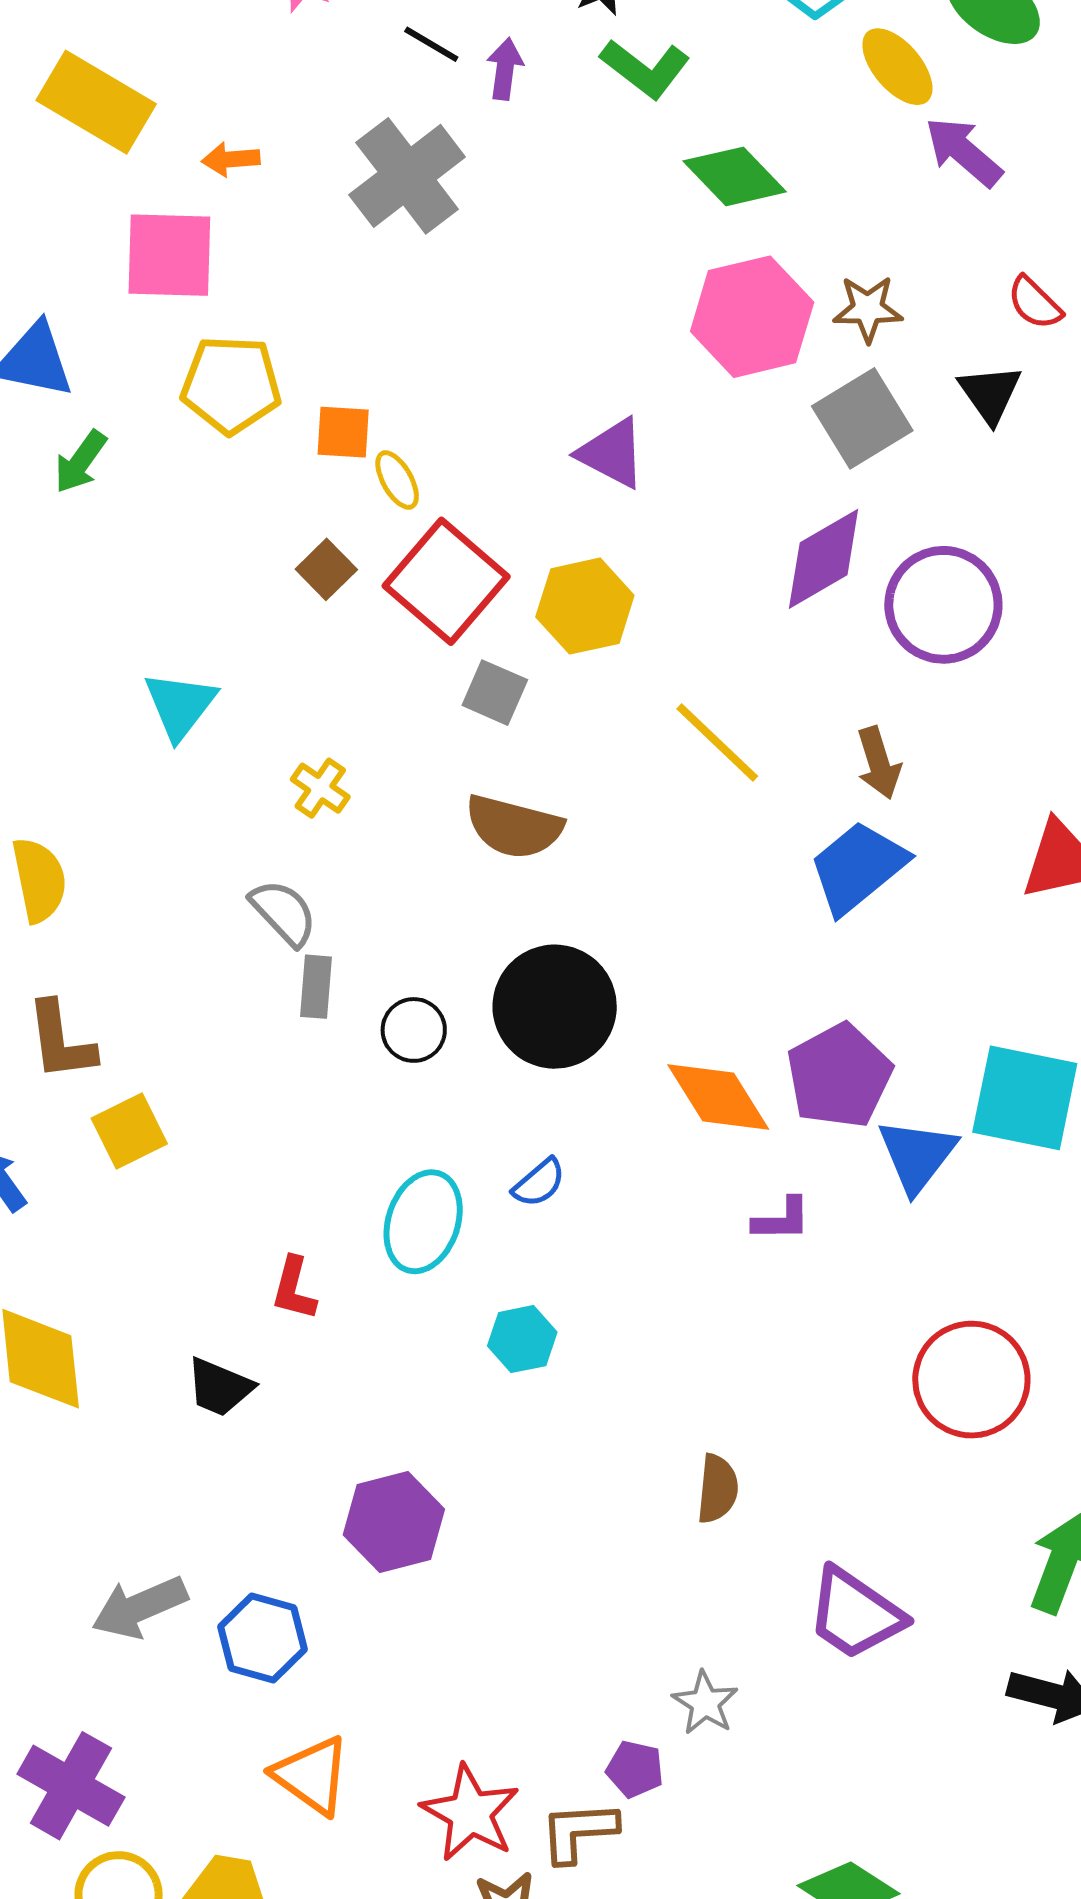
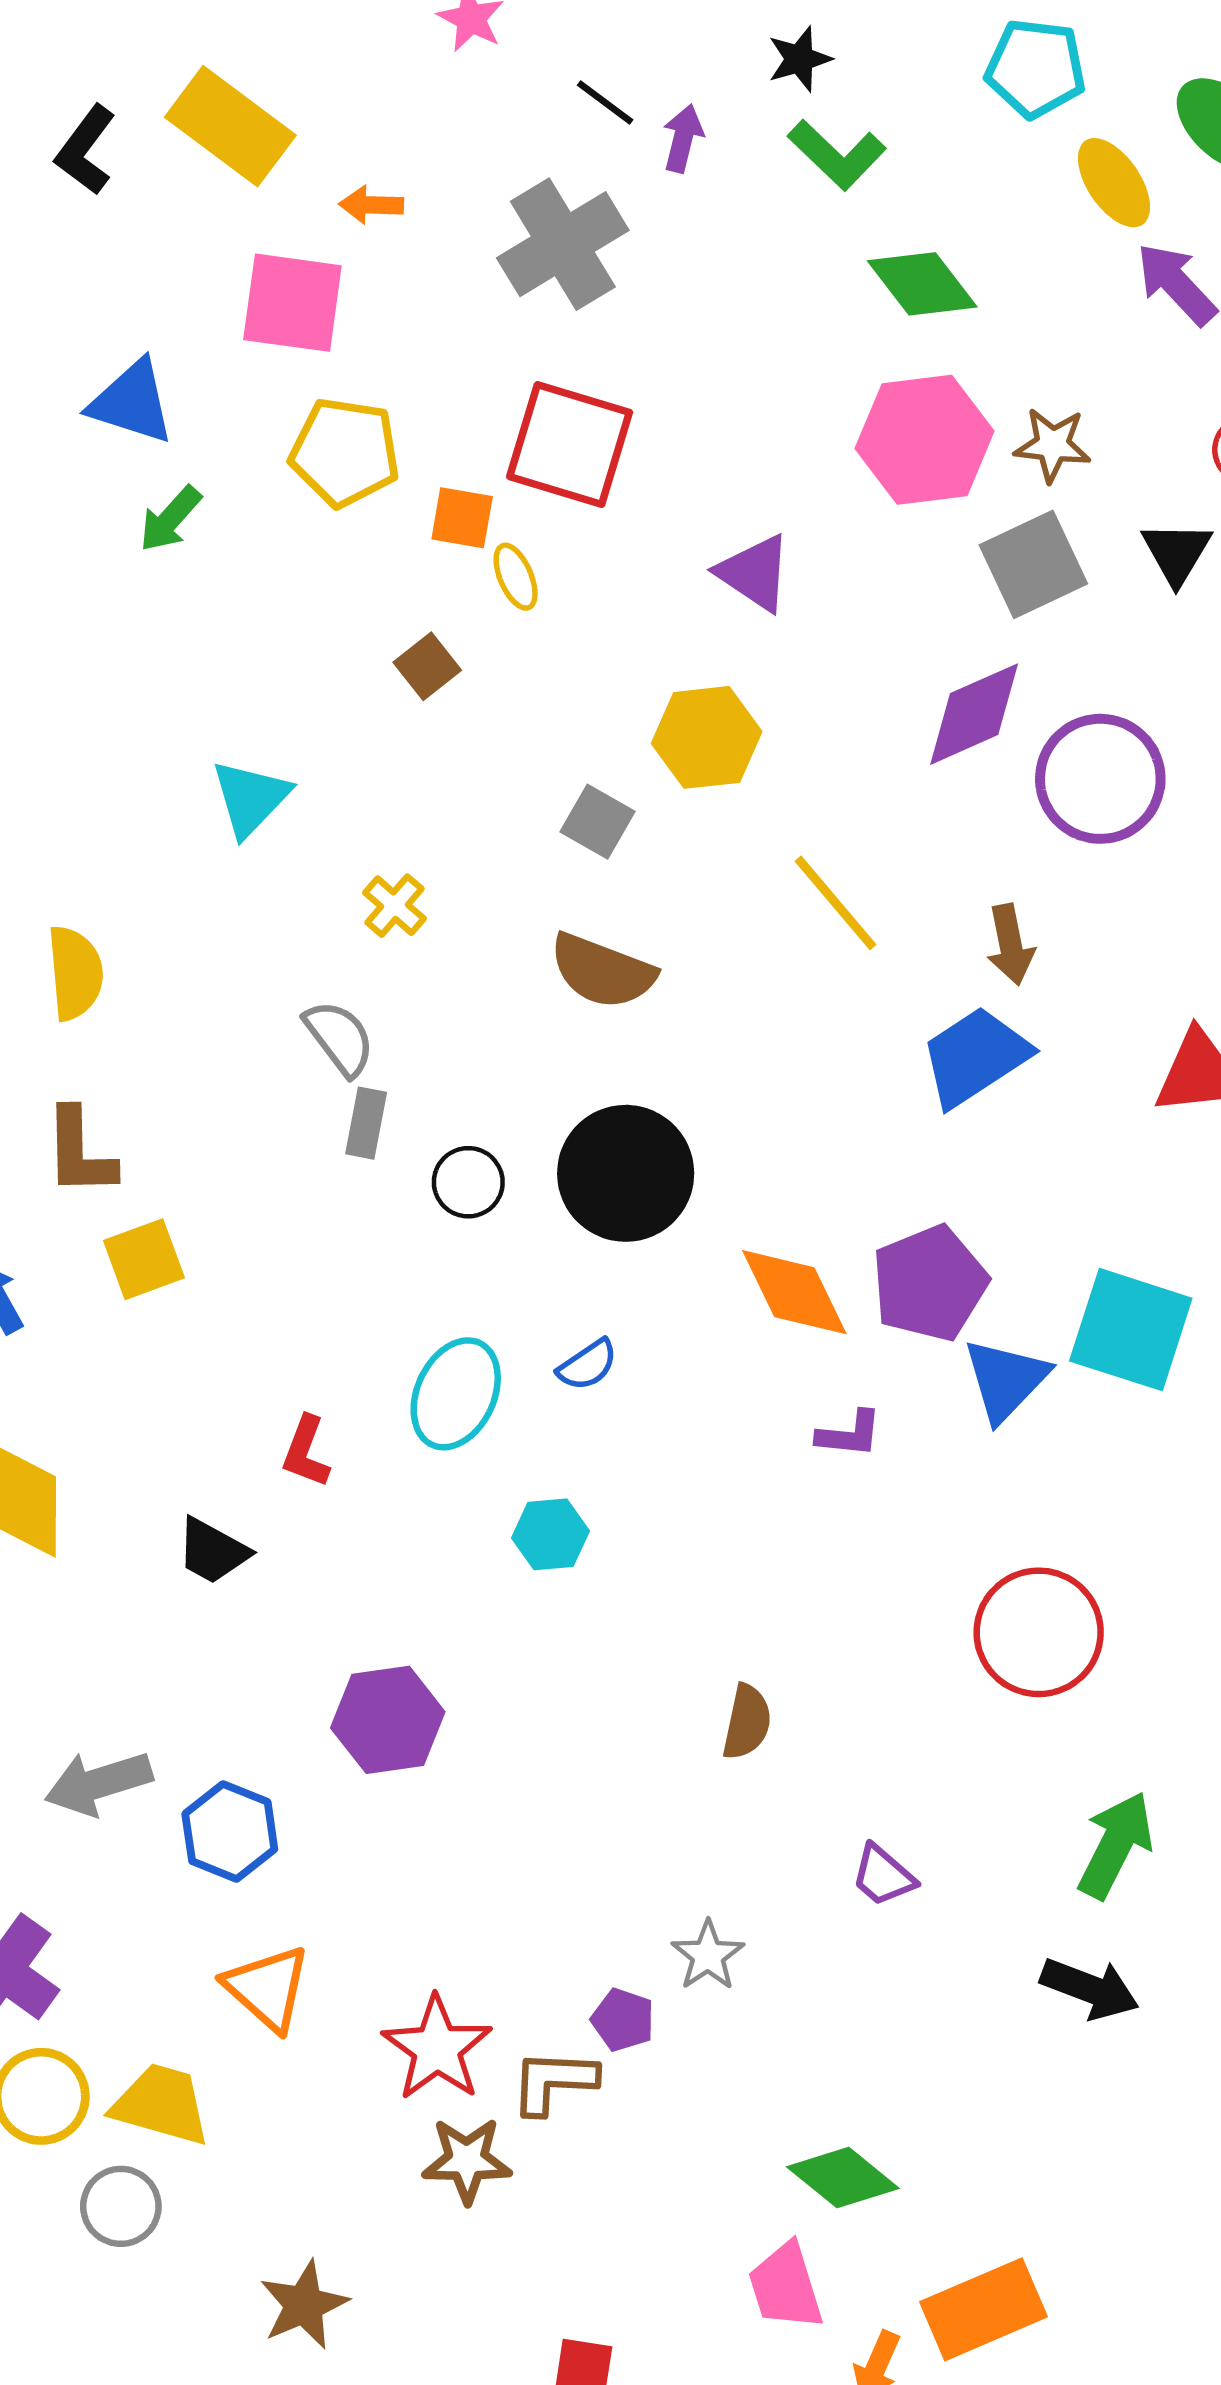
red square: (446, 581) -> (570, 444), moved, turned -30
purple trapezoid: (855, 1614) -> (883, 1876), size x0.6

